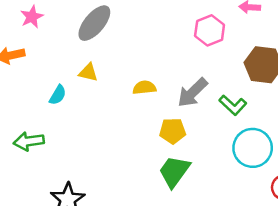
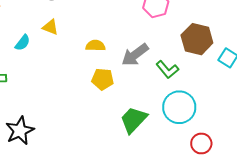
yellow pentagon: (173, 131) -> (103, 79), moved
green trapezoid: (174, 171) -> (134, 120), moved

